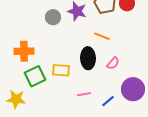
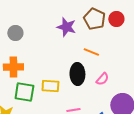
gray circle: (53, 17) -> (15, 33), moved
green square: (35, 76) -> (24, 92), turned 35

